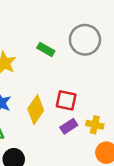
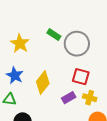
gray circle: (85, 40) -> (77, 44), moved
red square: (66, 100) -> (81, 77), moved

